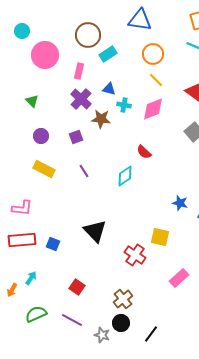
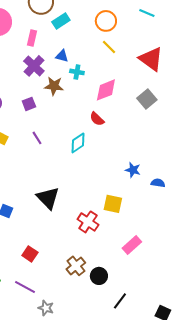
pink diamond: (153, 109) -> (106, 90), moved
black circle: (121, 323) -> (99, 276), moved
black line: (151, 334) -> (120, 301), moved
gray star: (102, 335) -> (46, 308), moved

